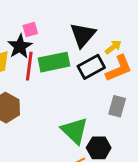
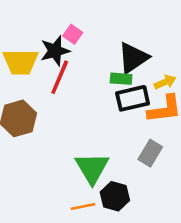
pink square: (30, 30) -> (73, 34), turned 35
green rectangle: (54, 62) -> (121, 79), moved, size x0.6

